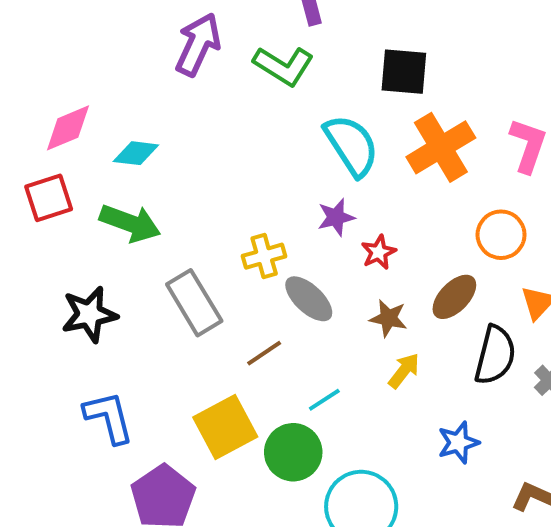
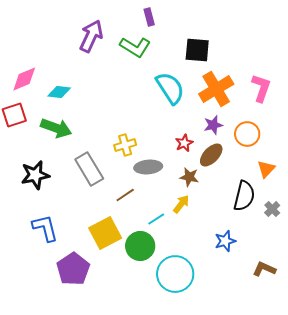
purple star: (336, 217) -> (213, 125), moved
brown ellipse: (454, 297) -> (211, 155), moved
gray ellipse: (309, 299) -> (148, 167), turned -48
yellow arrow: (404, 371) -> (181, 204), moved

